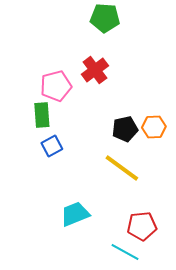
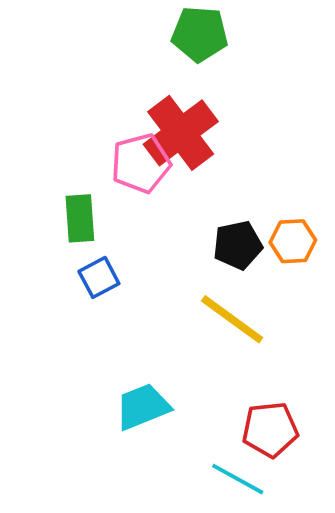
red cross: (95, 70) -> (181, 133), size x1.4
pink pentagon: (56, 86) -> (141, 163), moved

